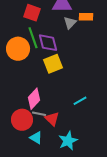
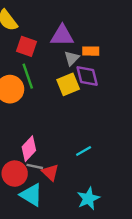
purple diamond: (48, 43) -> (87, 76), moved
yellow square: (53, 64) -> (68, 84), moved
cyan triangle: (36, 138) -> (31, 195), size x1.5
cyan star: (68, 141) -> (88, 198), moved

